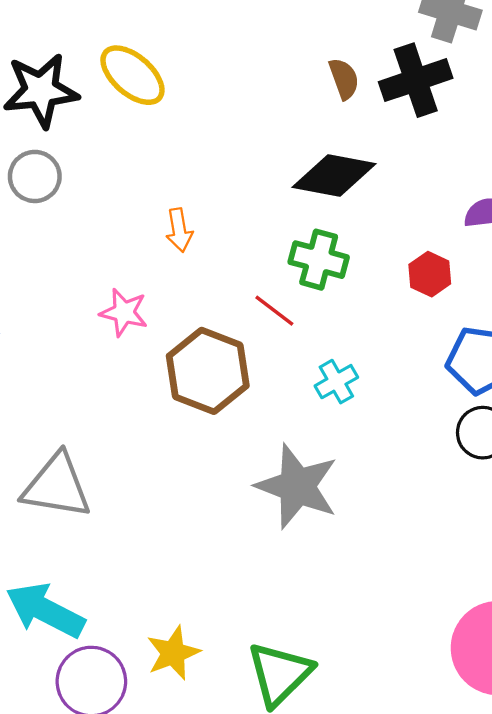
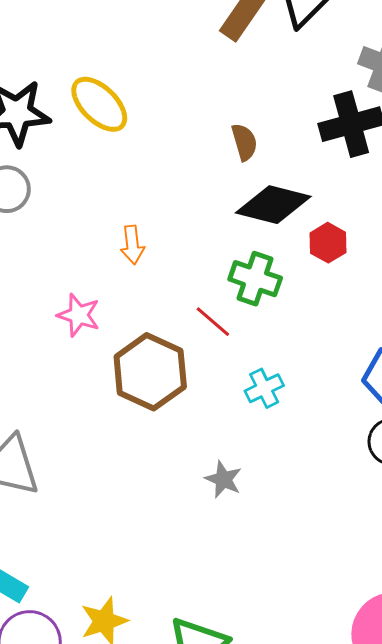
brown semicircle: (344, 79) -> (244, 142), moved
red hexagon: (430, 274) -> (328, 243), moved
gray star: (297, 486) -> (223, 479), size x0.5

